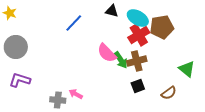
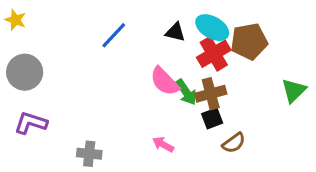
black triangle: (112, 11) -> (175, 32), moved
green triangle: (187, 69) -> (294, 91), moved, turned 36
black square: (138, 86) -> (212, 118), moved
brown semicircle: (169, 93) -> (234, 143), moved
pink arrow: (76, 94) -> (163, 144), moved

